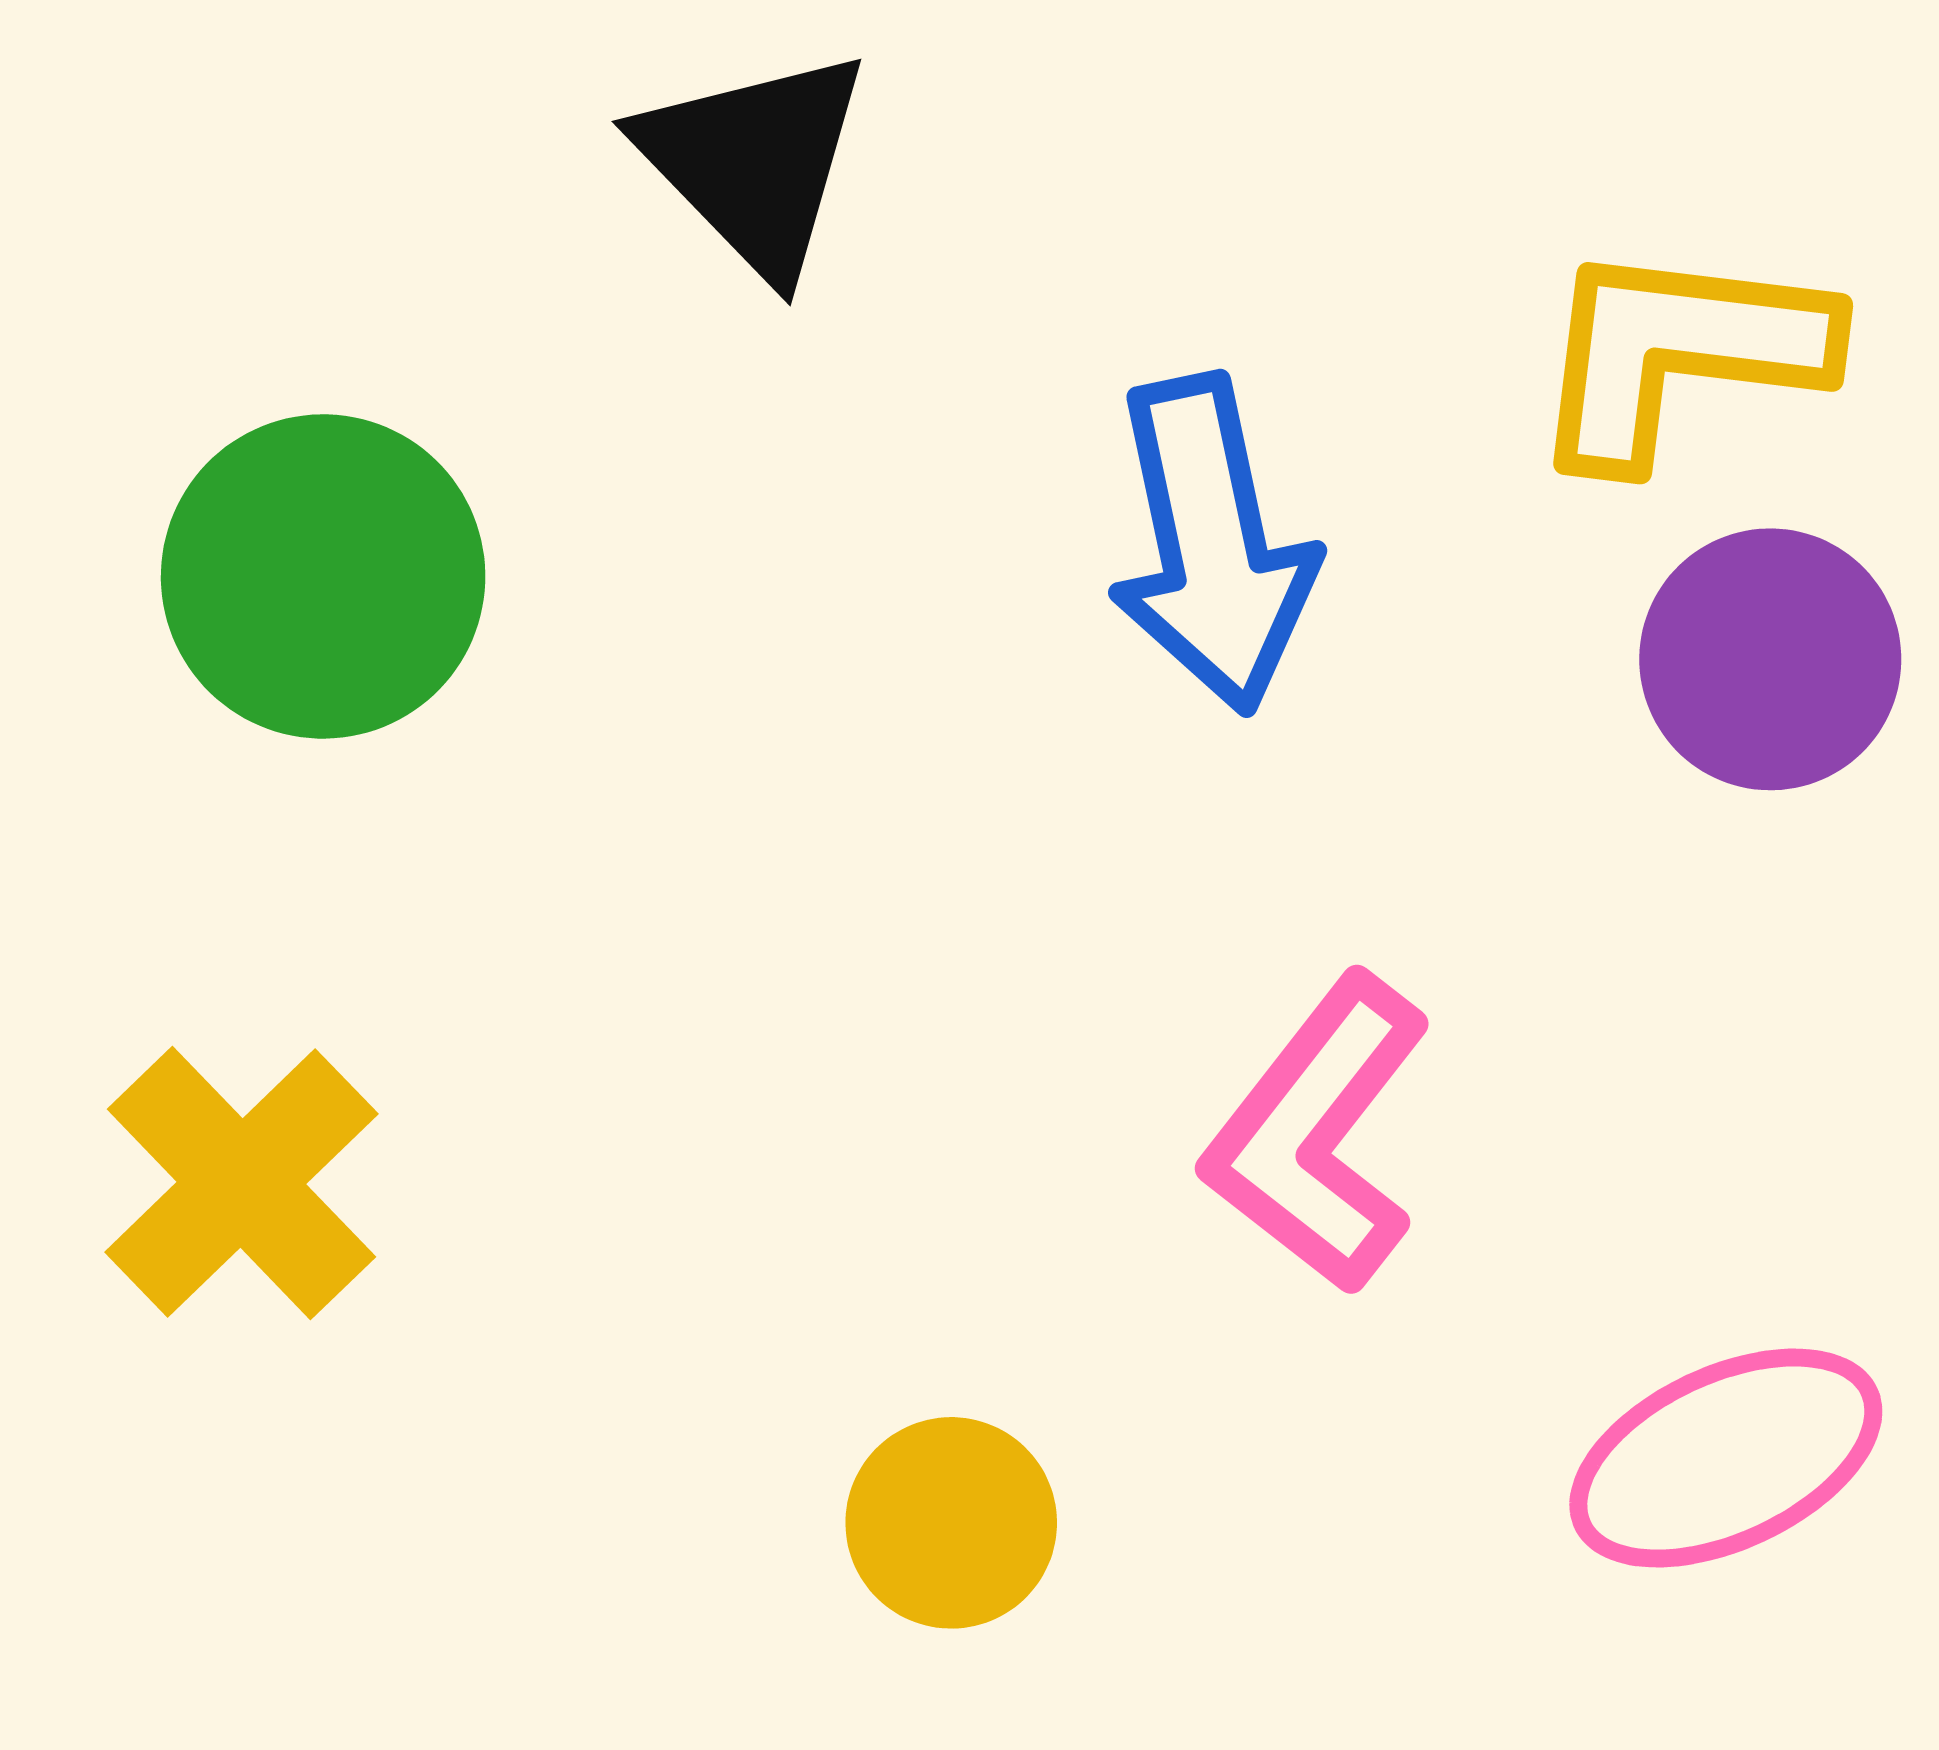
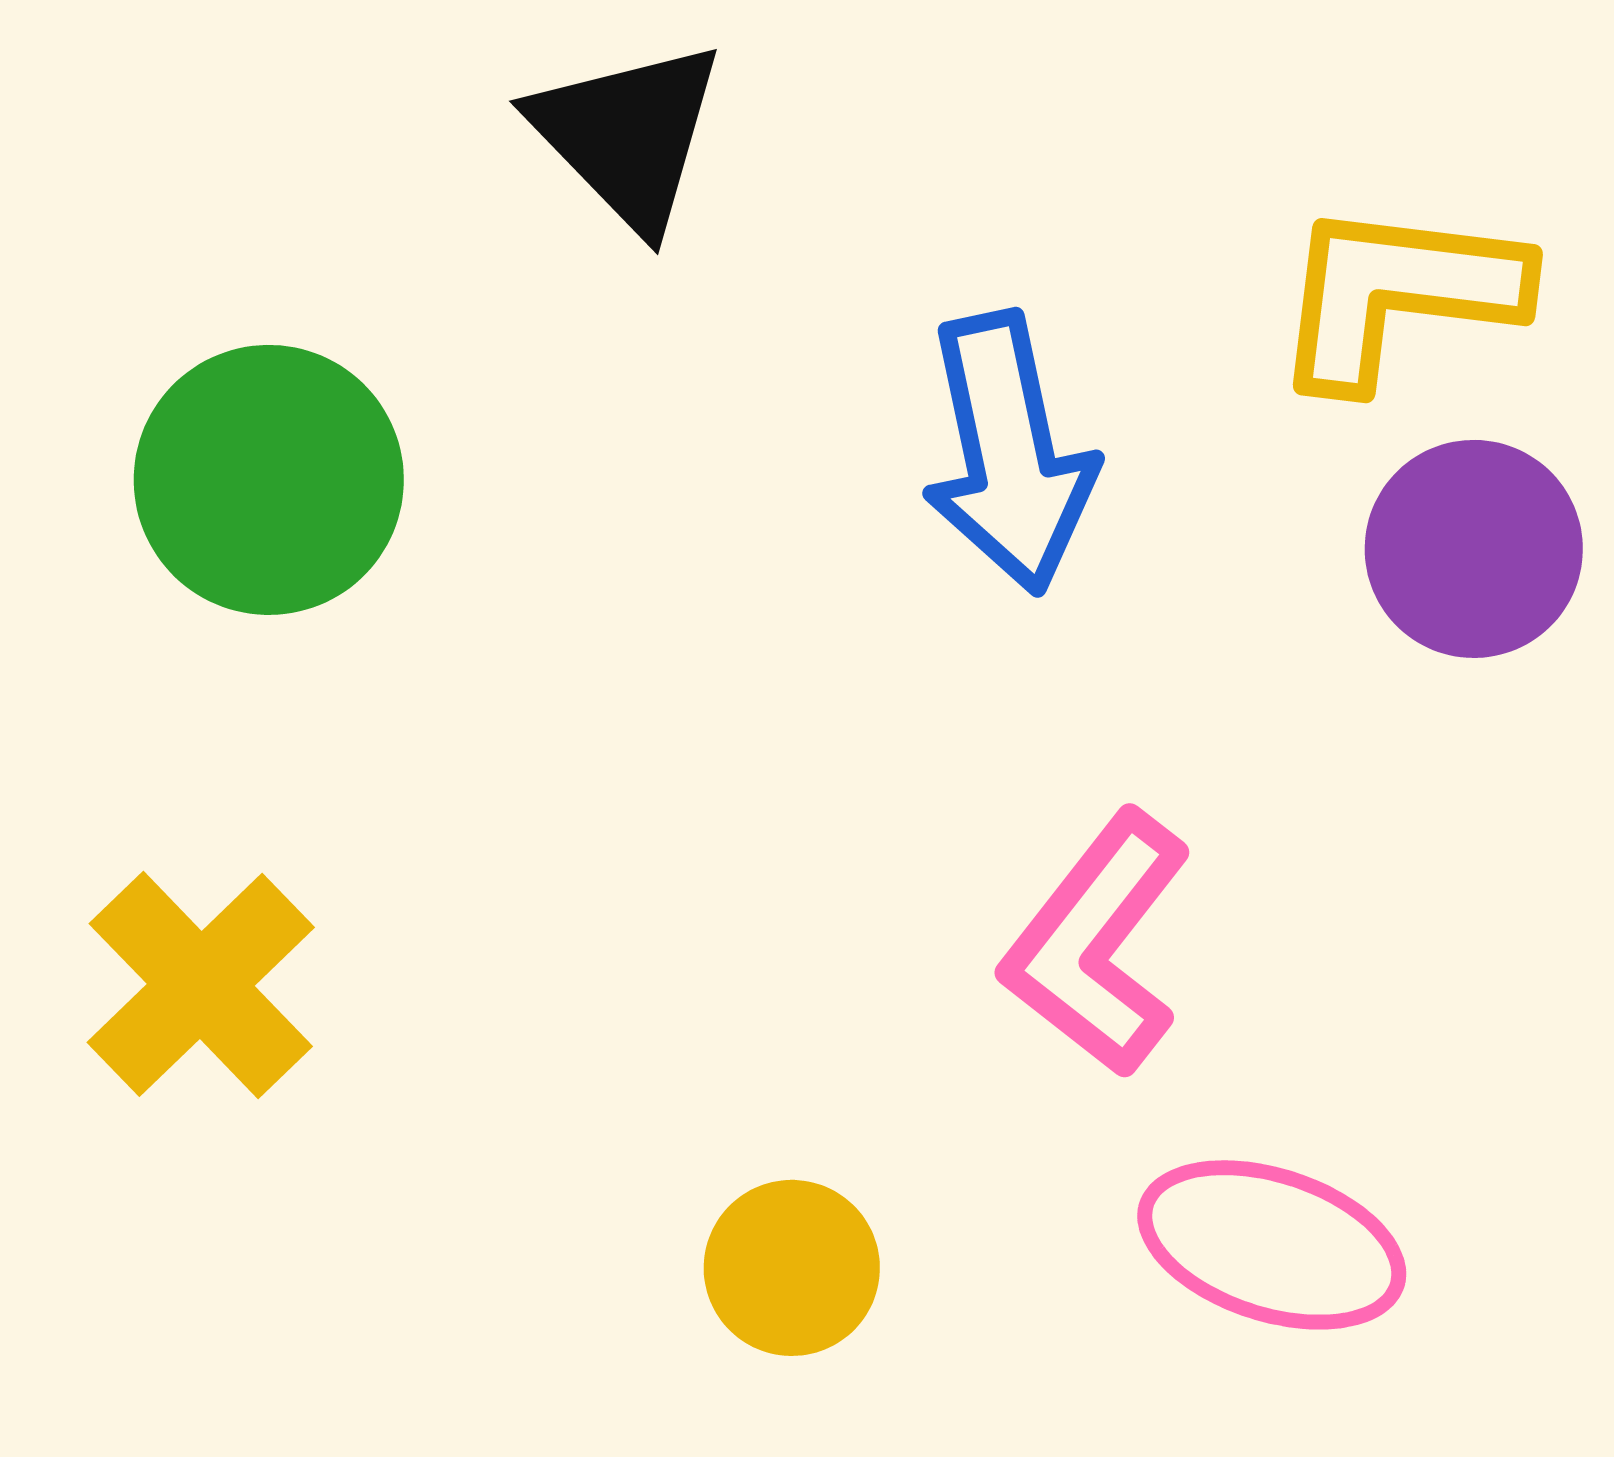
pink ellipse: (1726, 1458) -> (1272, 1245), moved, turned 43

